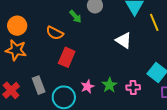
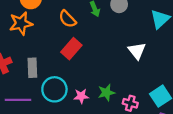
orange star: (16, 50) -> (21, 23), turned 30
pink star: (87, 87) -> (81, 96), moved

